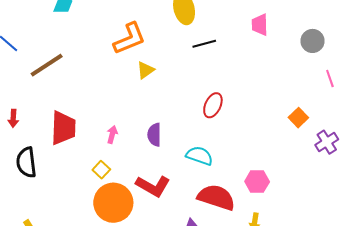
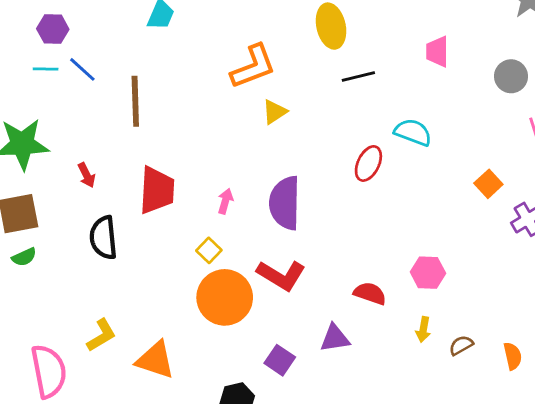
brown line: (47, 65) -> (135, 101), turned -60
red arrow: (13, 118) -> (87, 175), turned -30
purple semicircle: (154, 135) -> (285, 203), size x1.6
cyan semicircle: (199, 156) -> (413, 132), moved
red semicircle: (216, 197) -> (370, 293), size x0.6

